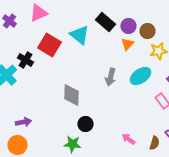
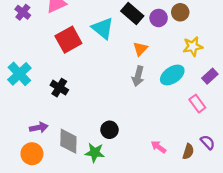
brown circle: (147, 31) -> (180, 12), moved
orange triangle: (127, 44) -> (140, 49), moved
red square: (49, 45) -> (68, 40), turned 30
black cross: (25, 60) -> (59, 88), moved
gray diamond: (71, 95) -> (68, 141), moved

